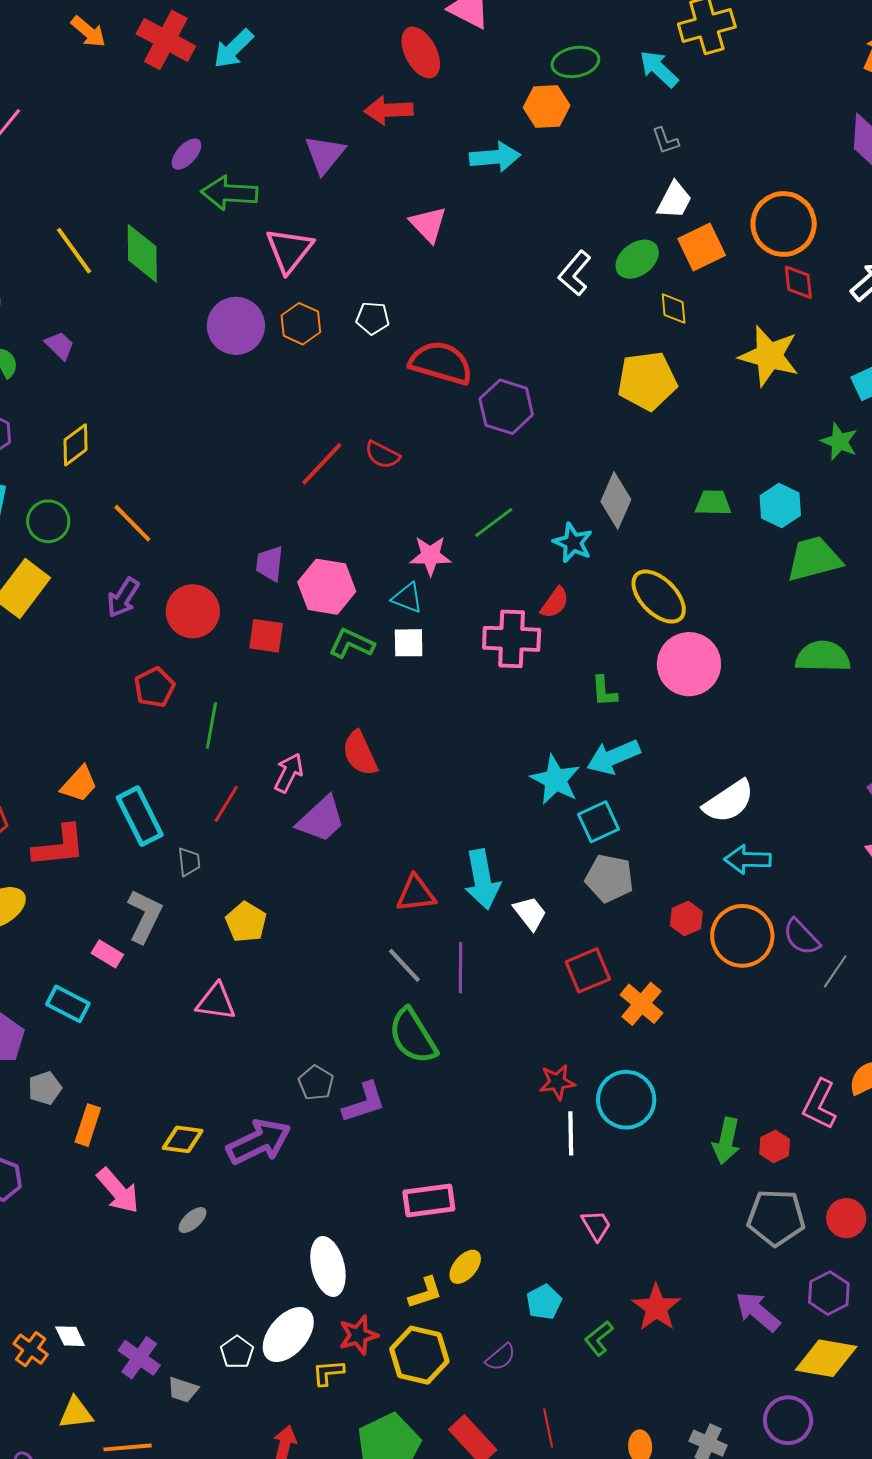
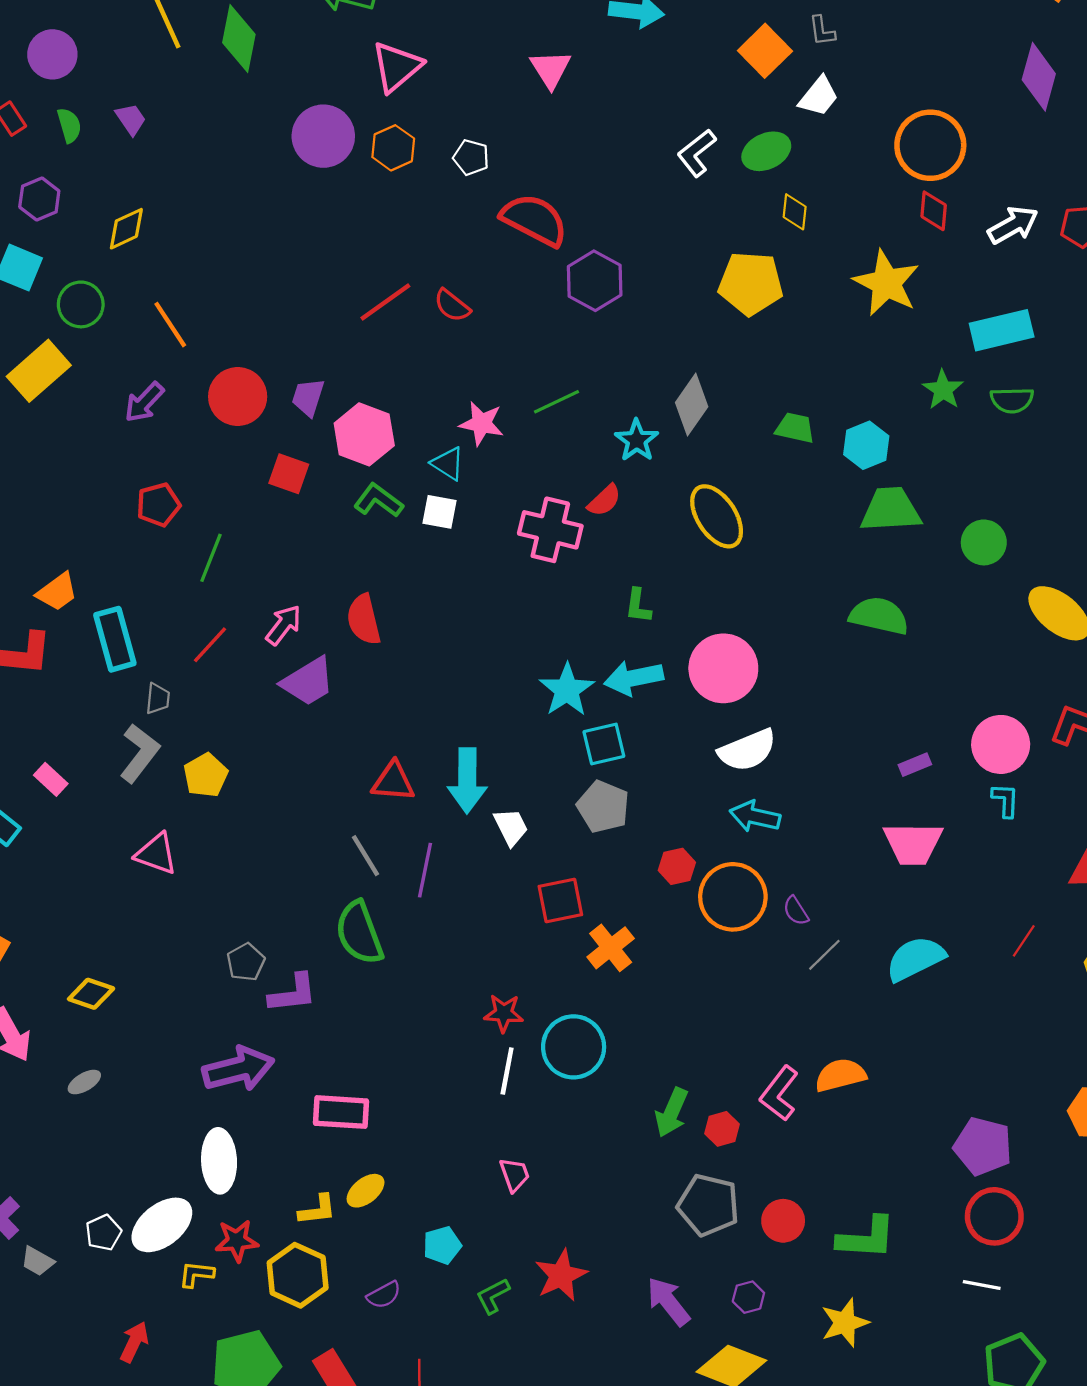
orange square: (702, 247) -> (765, 51), moved, turned -30
red circle: (193, 611) -> (238, 397), moved
pink circle: (689, 664) -> (723, 668), moved
gray L-shape: (145, 916) -> (140, 753), moved
purple semicircle: (801, 937) -> (796, 911), size x0.7
purple arrow: (259, 1142) -> (238, 1069), moved
purple hexagon: (829, 1293) -> (748, 1297), size x0.7

